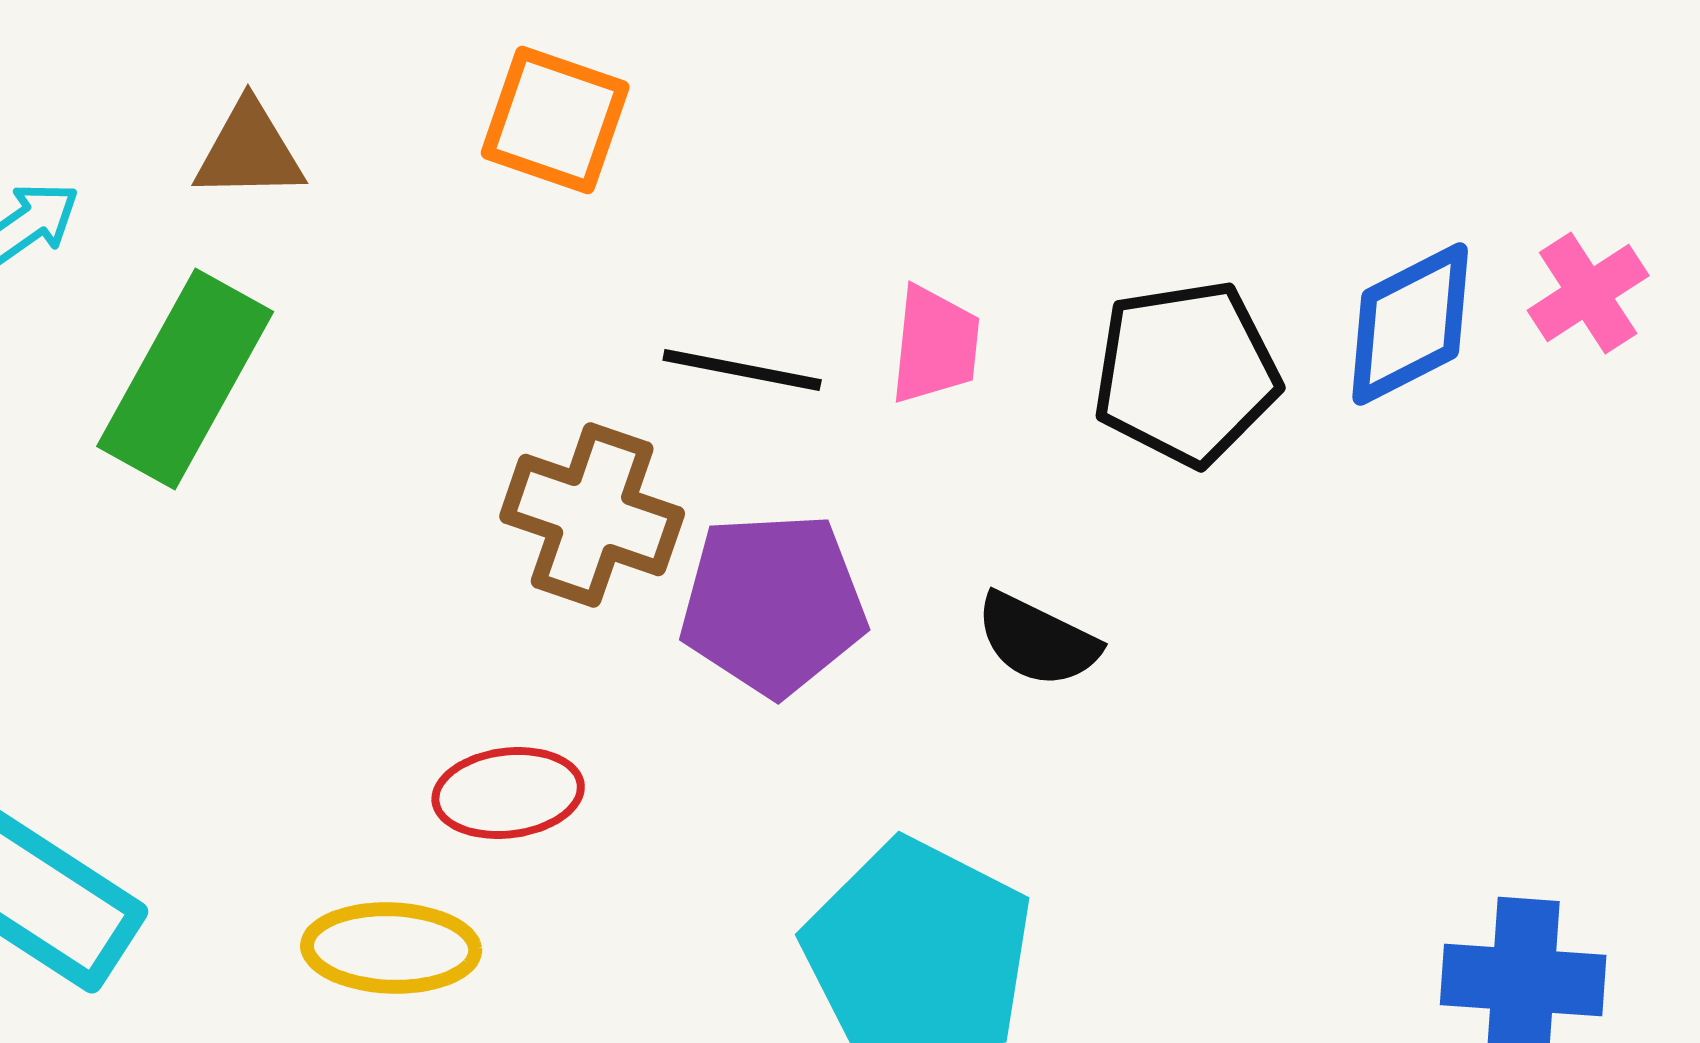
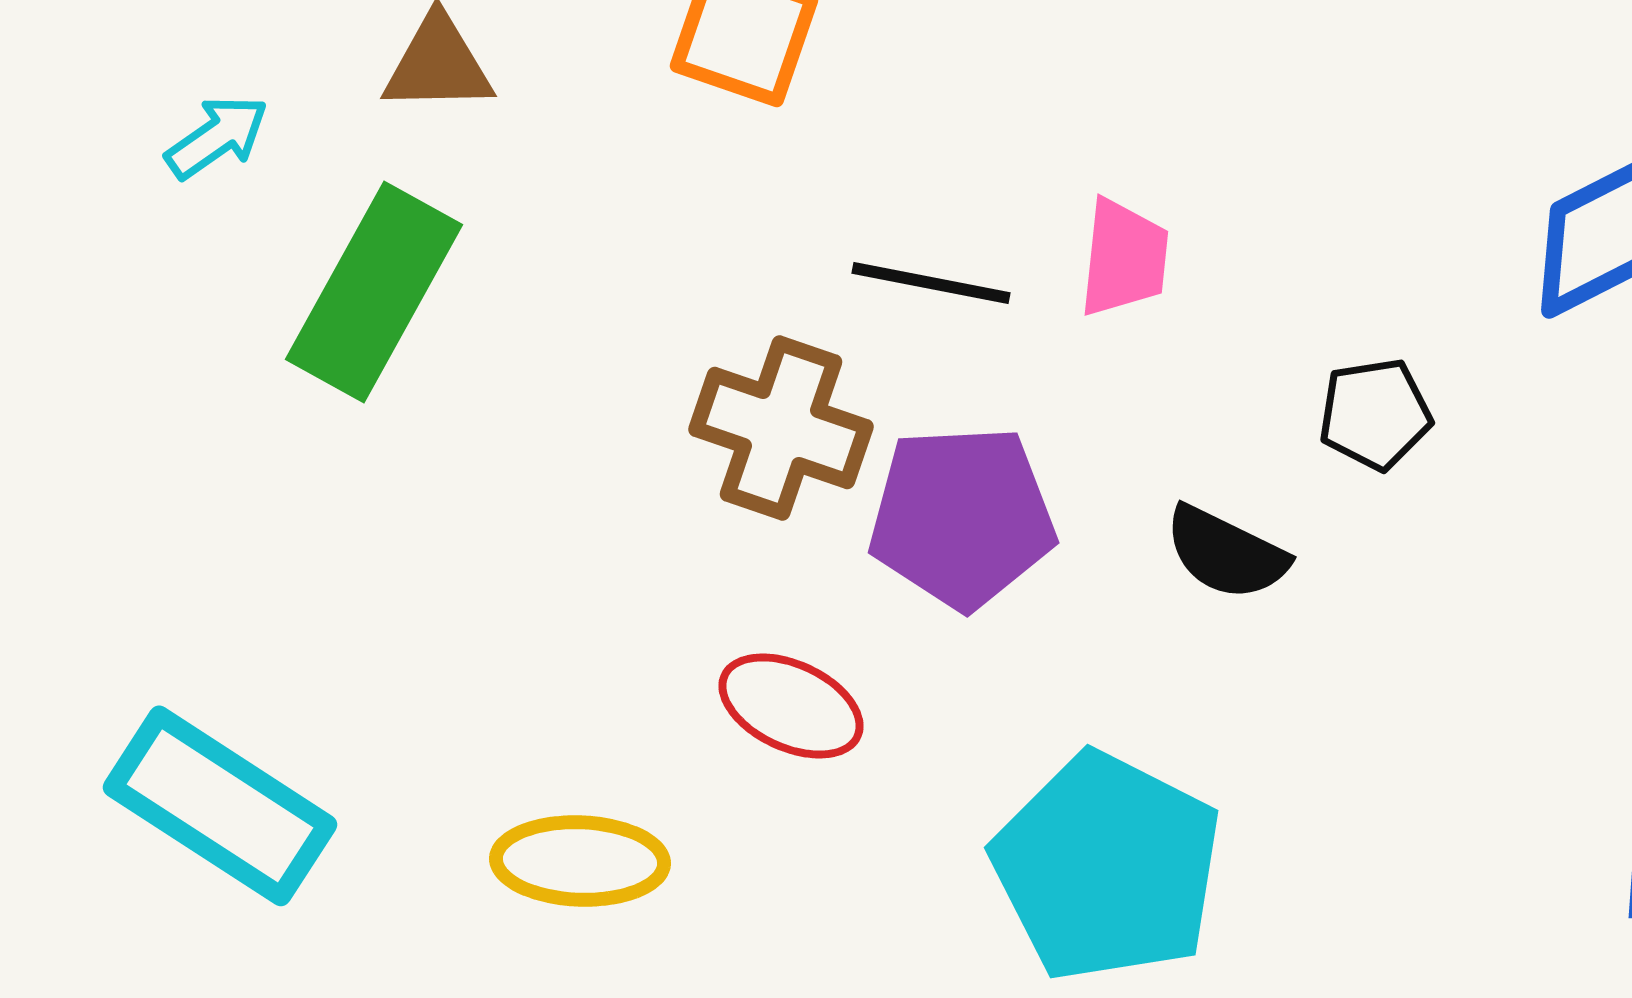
black pentagon: (1186, 373) -> (1375, 414), moved, size x0.6
red ellipse: (508, 793) -> (791, 706), moved, turned 32

